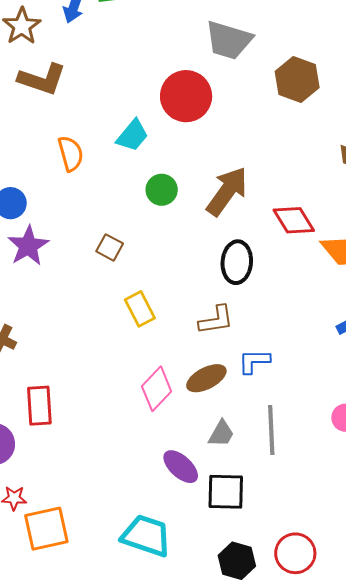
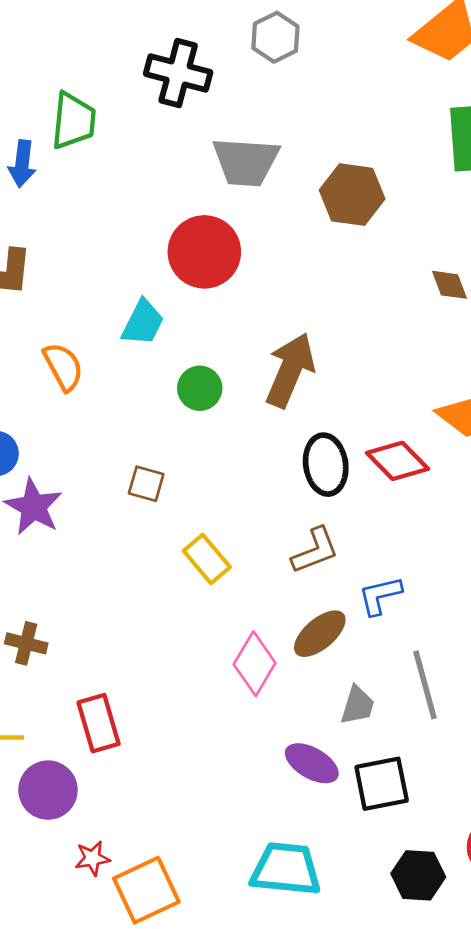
red diamond: (294, 220) -> (398, 461), moved

